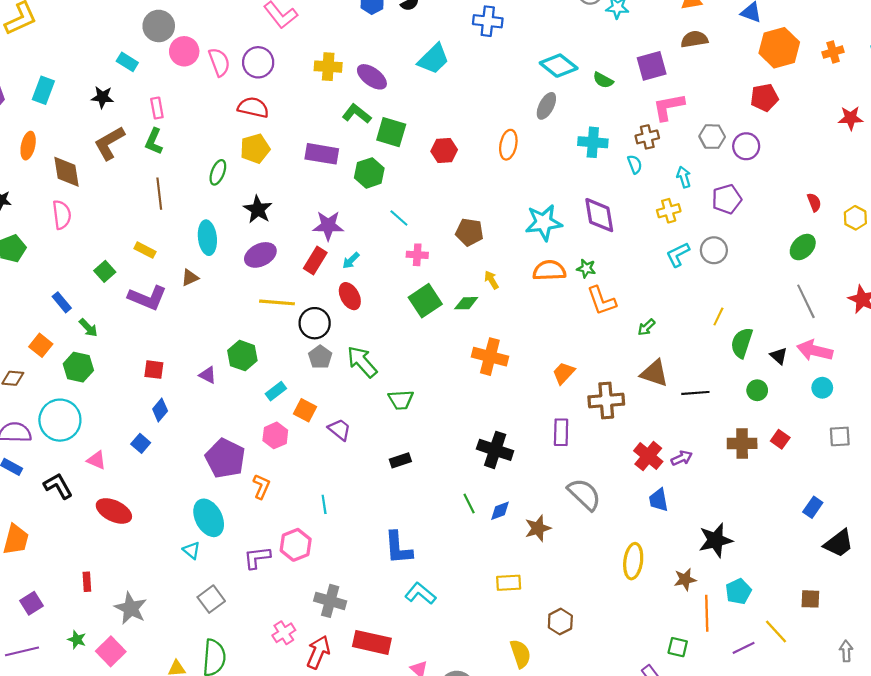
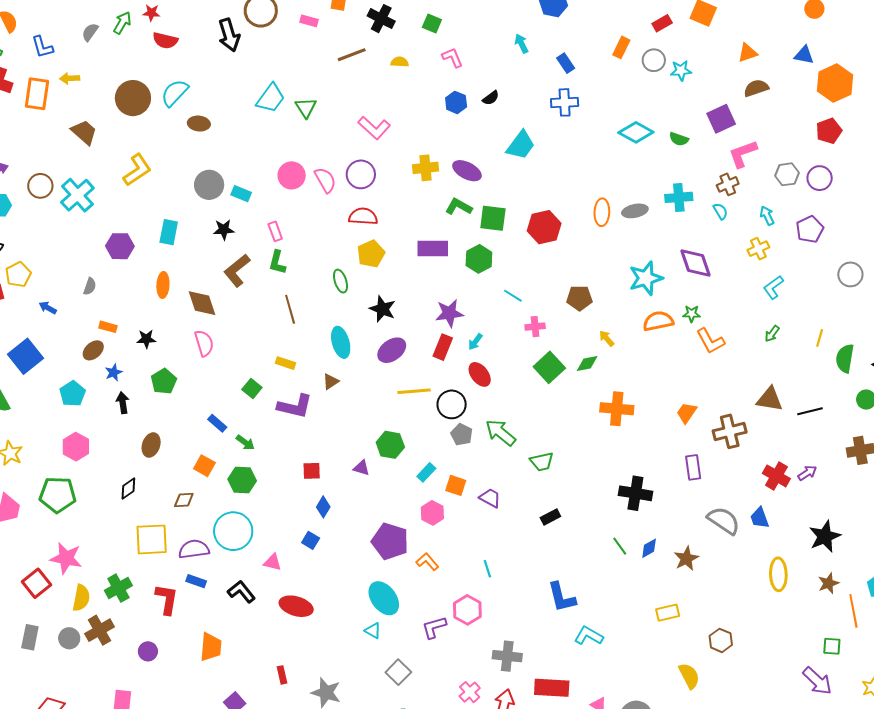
gray circle: (159, 26) -> (209, 185), moved
gray ellipse: (546, 106) -> (635, 211), moved, turned 60
red hexagon: (444, 150) -> (544, 227), size x1.4
green ellipse: (218, 172) -> (340, 281), turned -30
gray circle: (714, 250) -> (850, 274), moved
green arrow: (646, 327) -> (772, 334), moved
orange L-shape: (261, 486) -> (427, 562), turned -55
blue trapezoid: (659, 500) -> (760, 518), moved
black star: (716, 540) -> (825, 536), moved

